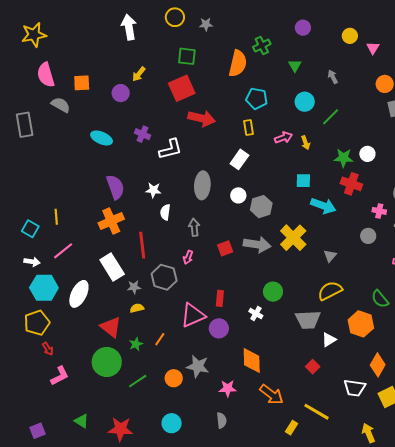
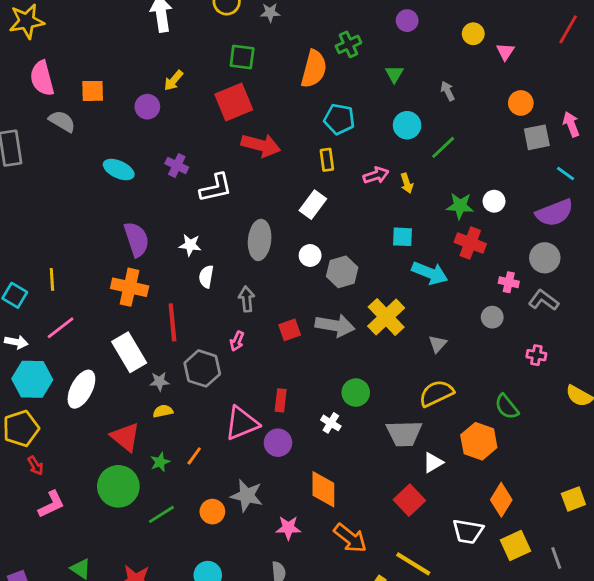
orange cross: (111, 221) -> (130, 287), turned 35
red square: (313, 367) -> (409, 500), size x1.5

